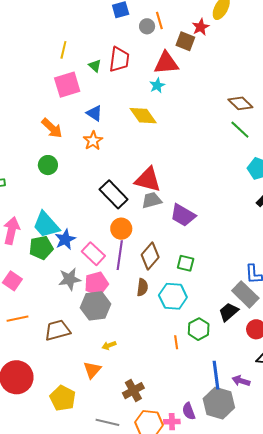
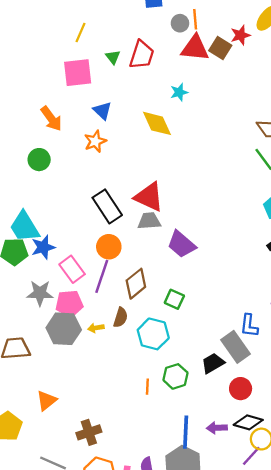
red triangle: (166, 63) -> (195, 48), moved
yellow arrow: (109, 345) -> (96, 328), moved
purple arrow: (241, 381) -> (217, 428), moved, turned -30

